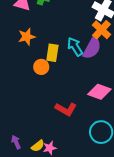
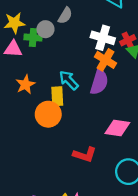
cyan arrow: (75, 47) -> (69, 80), moved
orange circle: (41, 67) -> (48, 114), size x1.5

